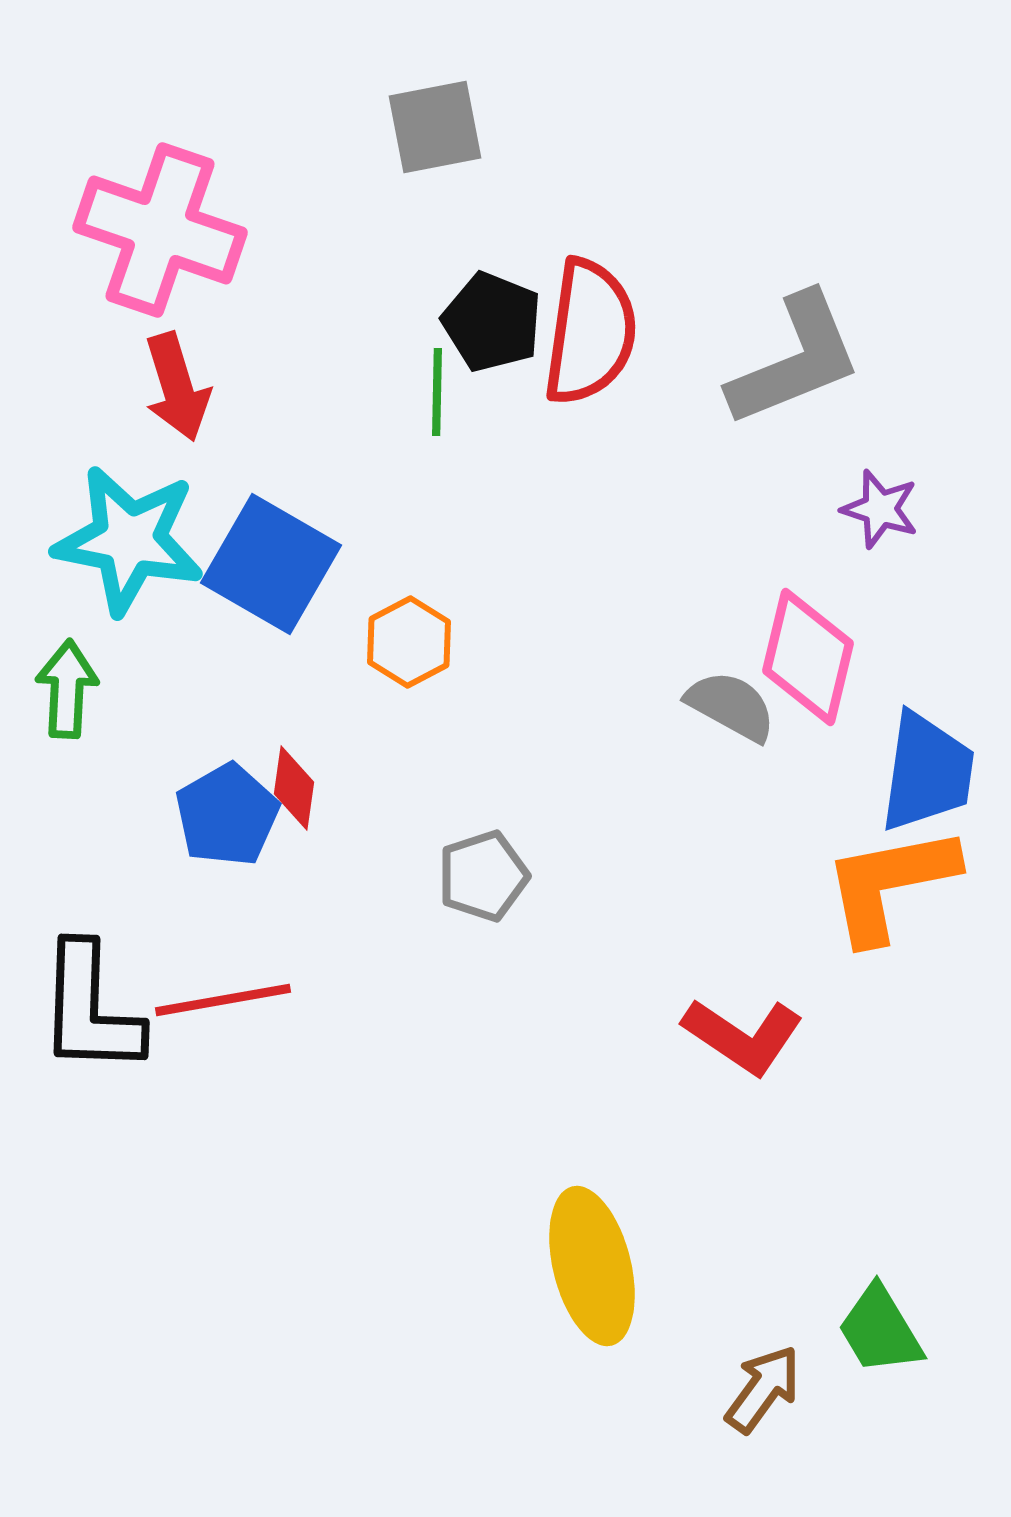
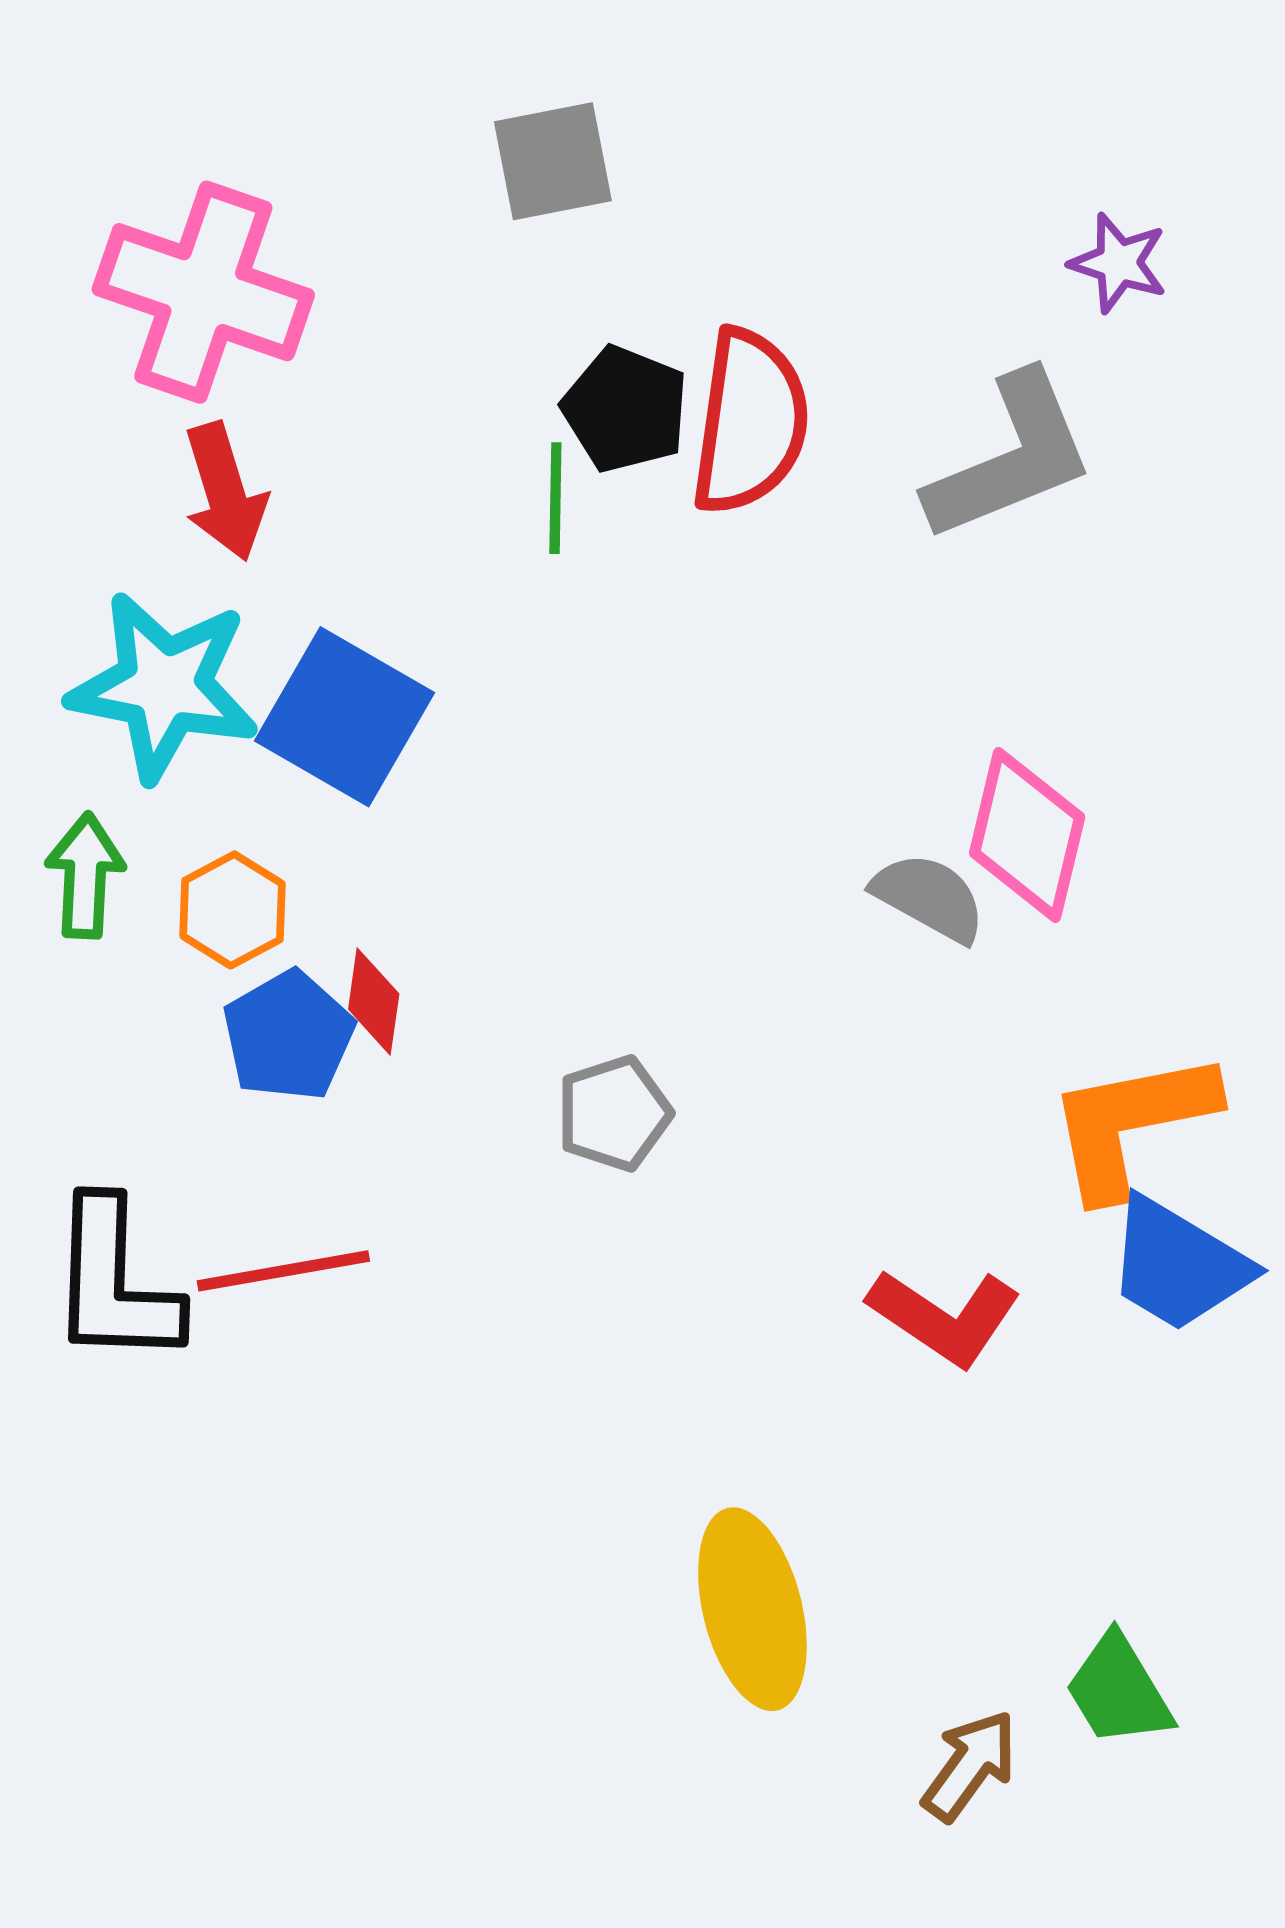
purple star: (880, 509) -> (1119, 263), moved
orange hexagon: (409, 642) -> (233, 910), moved
blue trapezoid: (927, 772) -> (1178, 1265), moved, turned 113

